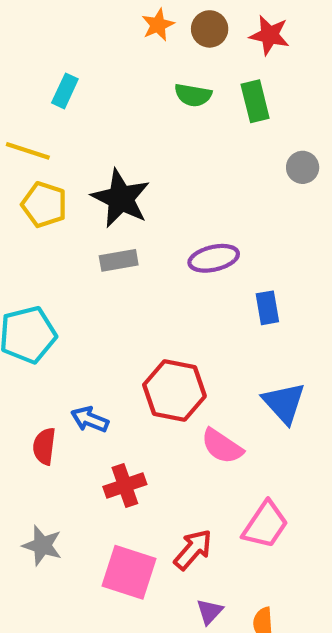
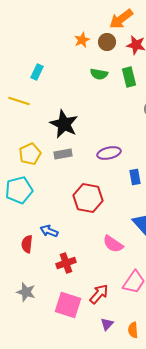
yellow pentagon: (44, 205) -> (30, 154), moved, turned 30
red hexagon: (174, 390) -> (88, 198), moved

